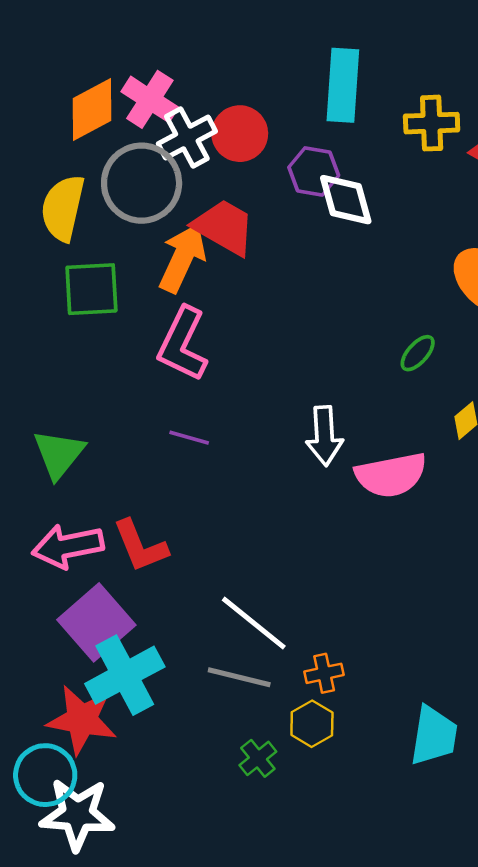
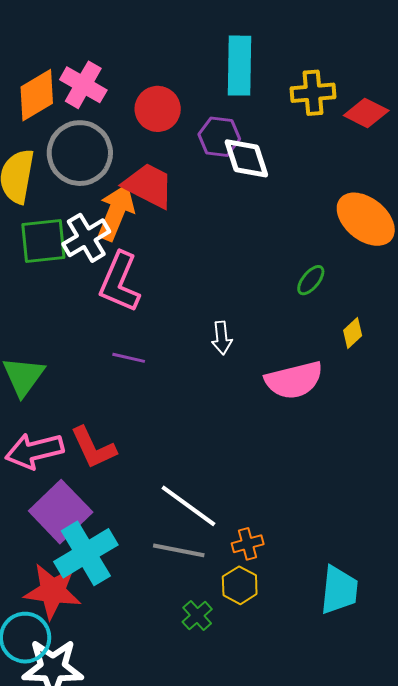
white cross: (187, 137) -> (86, 238), moved
white arrow: (324, 436) -> (222, 338), moved, size x0.7

